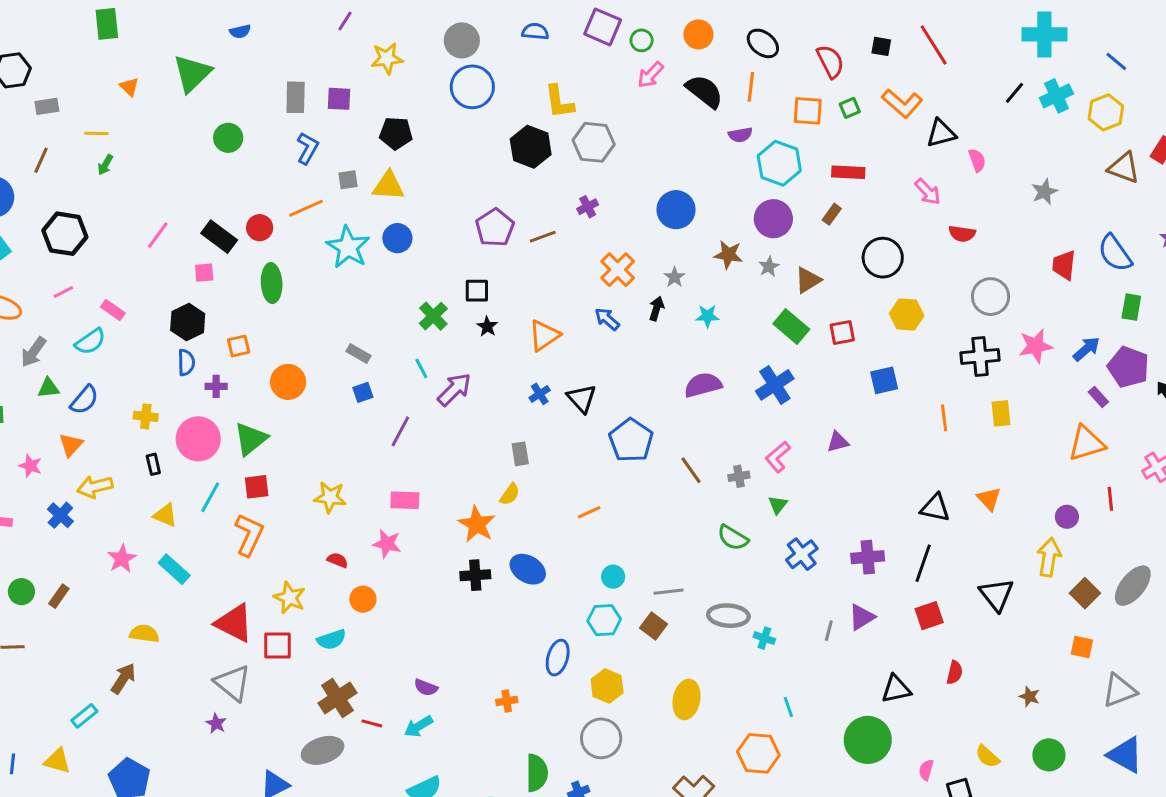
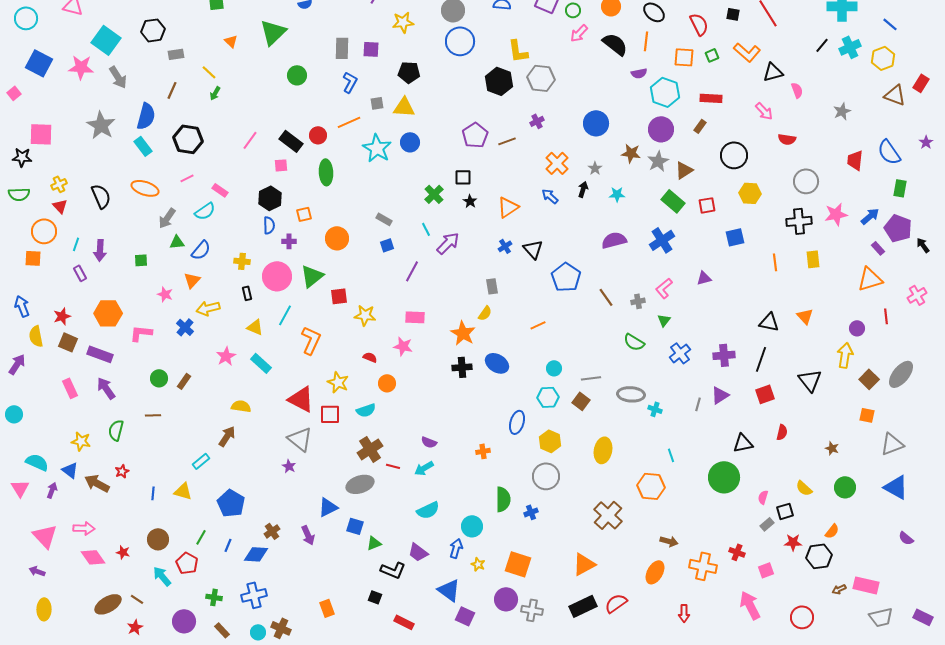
yellow line: (96, 133) -> (209, 72), turned 42
gray star: (769, 267) -> (658, 161), size x1.5
red square: (257, 487) -> (339, 296), moved

